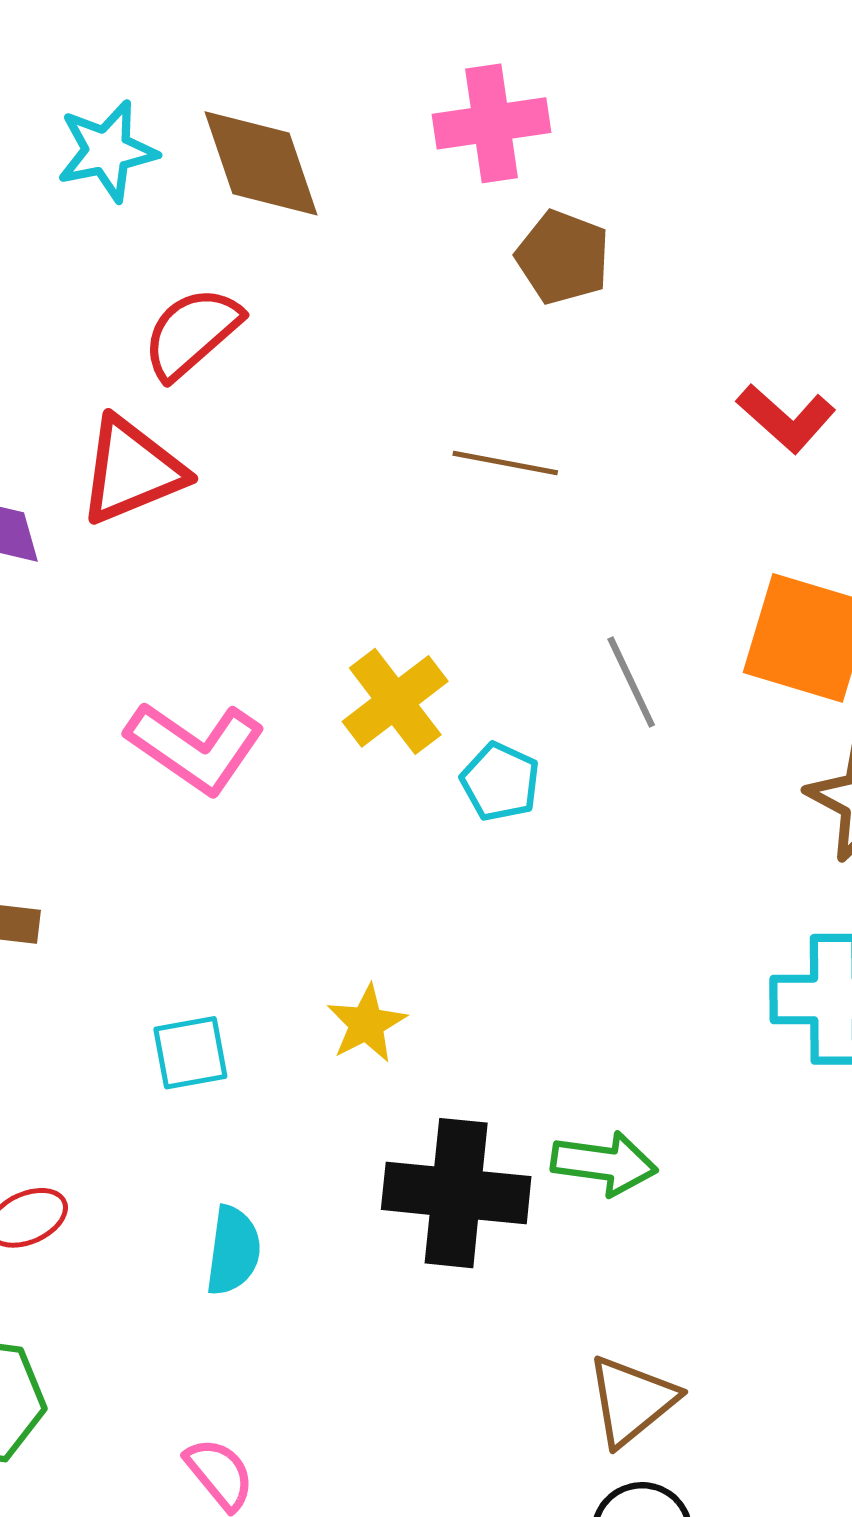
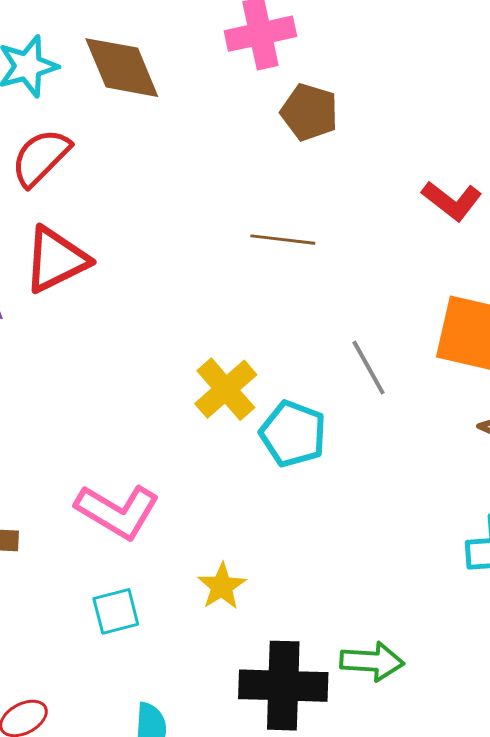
red semicircle: (192, 333) -> (41, 157), moved
pink L-shape: (195, 747) -> (117, 511), moved
cyan pentagon: (500, 782) -> (293, 434), size x1.4

